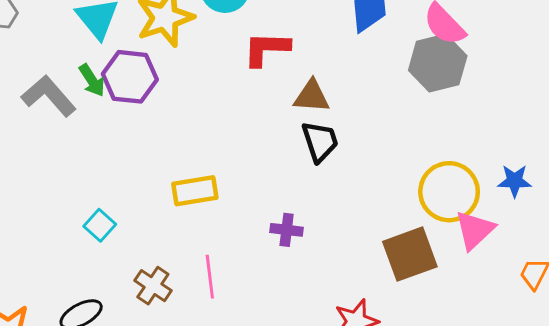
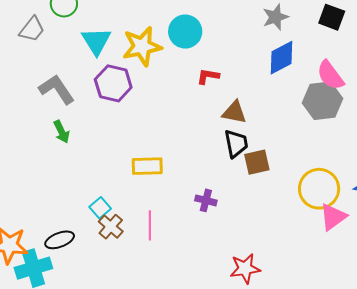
red L-shape: (266, 49) -> (208, 76), size x0.7
green arrow: (92, 80) -> (62, 132), moved
cyan square: (100, 225) -> (100, 208), moved
brown square: (410, 254) -> (257, 162), moved, size x0.7

